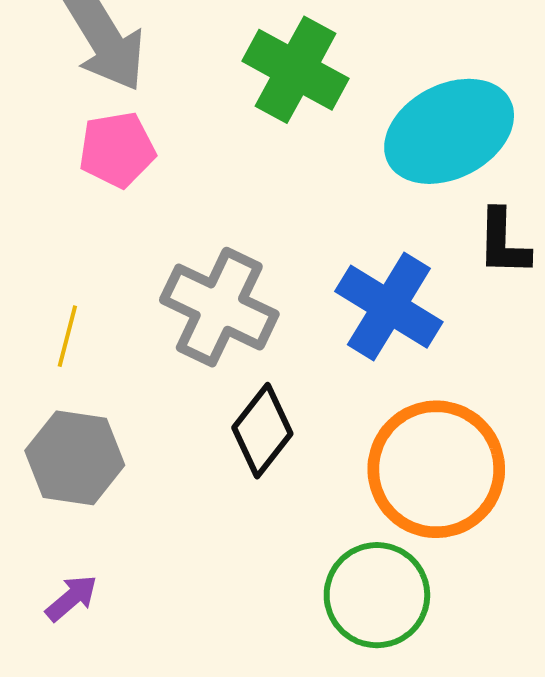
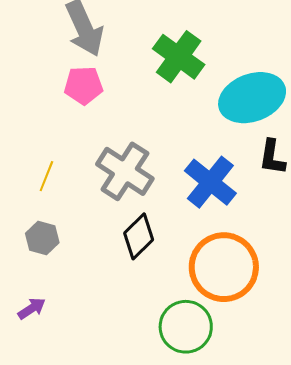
gray hexagon: (75, 458) -> (42, 238), size x0.7

